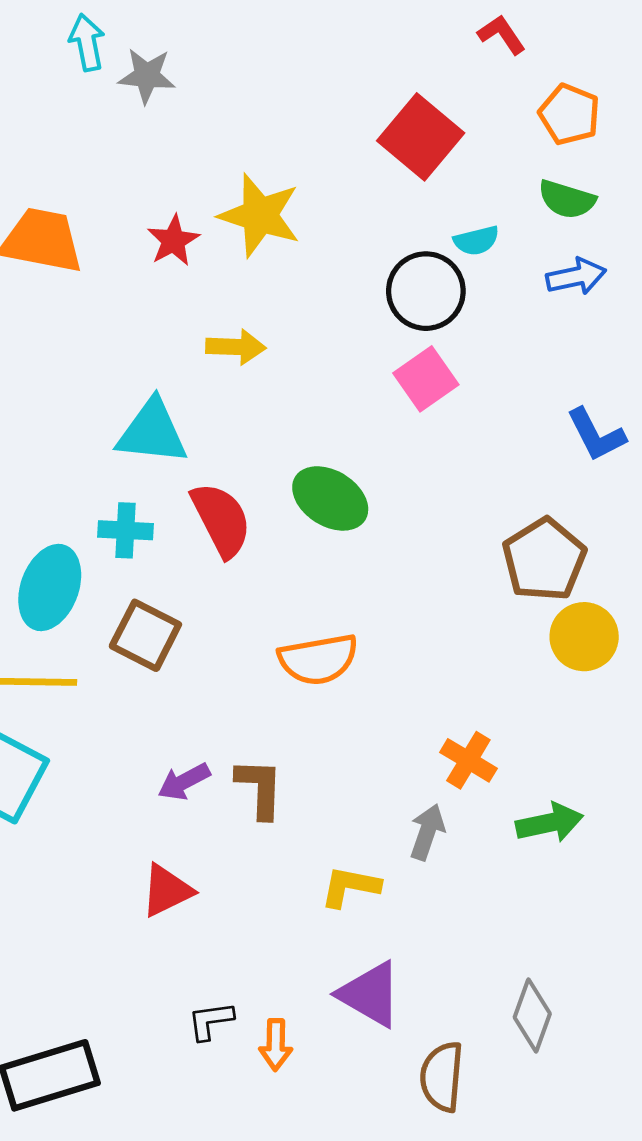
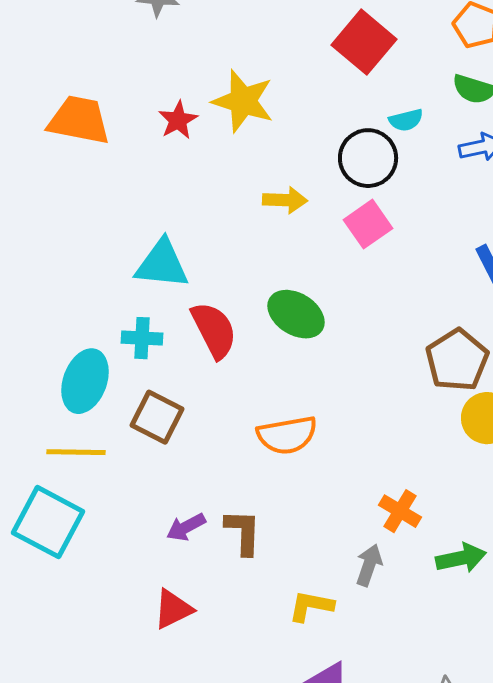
yellow arrow: (236, 347) -> (285, 200), moved

